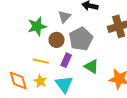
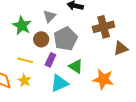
green star: (37, 26) -> (22, 26), turned -30
cyan triangle: (64, 84) -> (59, 83), moved, turned 42

